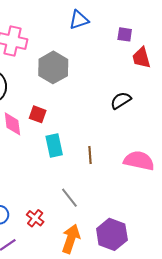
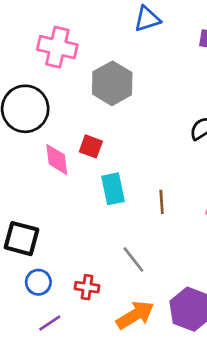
red cross: (35, 218) -> (87, 287), turned -30
orange arrow: (71, 239) -> (135, 315), turned 40

